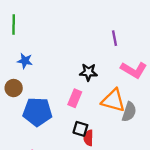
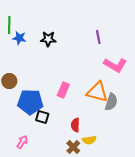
blue star: (25, 61) -> (19, 38), moved
black star: (88, 72) -> (48, 39), moved
black square: (80, 129) -> (42, 117), moved

